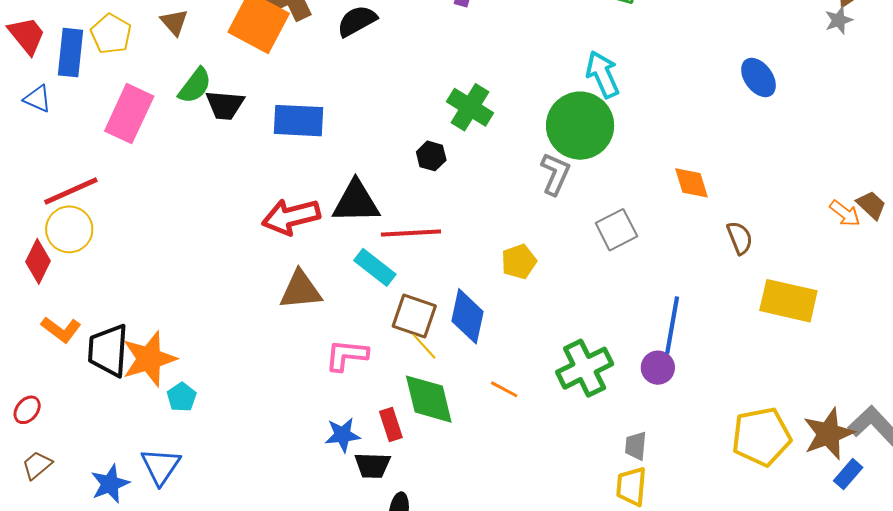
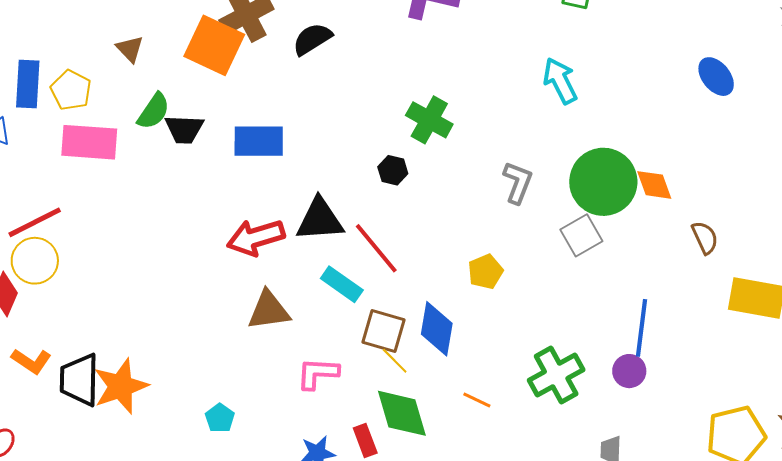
yellow pentagon: (111, 34) -> (71, 90), moved
pink rectangle: (129, 114) -> (89, 142), turned 72
green circle: (580, 126) -> (603, 182), moved
red line: (411, 233) -> (376, 248), turned 56
cyan pentagon: (182, 397) -> (220, 418), moved

